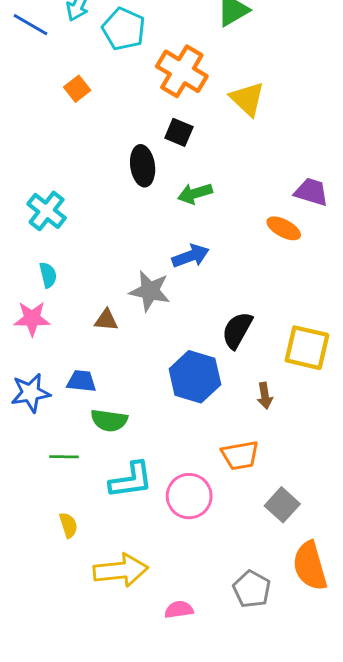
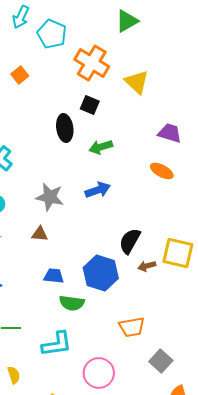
purple trapezoid: (311, 192) -> (170, 133), moved
gray star: (150, 291) -> (50, 197), moved
blue trapezoid: (81, 381) -> (54, 276), moved
brown arrow: (265, 396) -> (147, 266), moved, turned 84
green semicircle: (109, 420) -> (72, 303), moved
pink circle: (189, 496) -> (99, 373), moved

